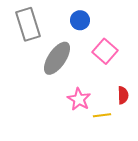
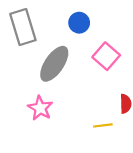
pink star: (79, 99) -> (40, 108), moved

